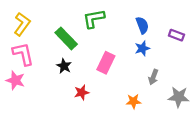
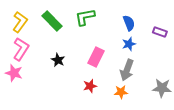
green rectangle: (66, 38) -> (52, 21), moved
pink L-shape: (23, 54) -> (21, 49), turned 45
gray arrow: (153, 77) -> (127, 70), moved, size x1.5
red star: (82, 92) -> (90, 86), moved

